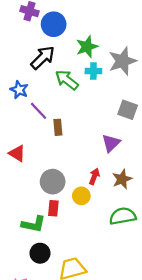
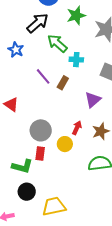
cyan cross: (93, 71) -> (76, 60), moved
purple line: (39, 111) -> (43, 76), moved
brown rectangle: (58, 127) -> (63, 83), moved, turned 32

